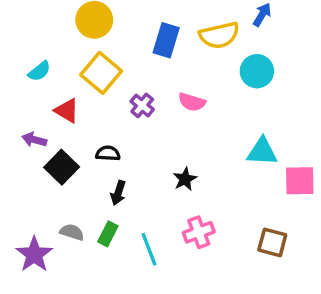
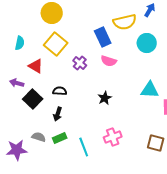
blue rectangle: (166, 40) -> (103, 37), moved, turned -42
cyan semicircle: (39, 71) -> (20, 43), turned -40
black star: (185, 179) -> (105, 98), moved
black arrow: (118, 193) -> (58, 114), moved
green rectangle: (108, 234) -> (60, 138), turned 40
purple star: (34, 254) -> (17, 150), turned 30

